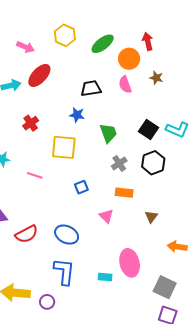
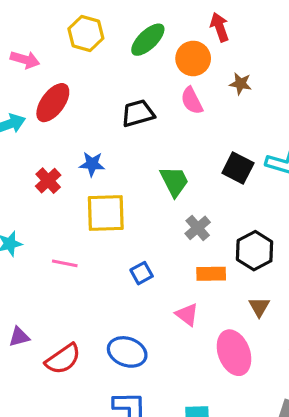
blue star: (77, 115) -> (92, 164), moved
black hexagon: (153, 163) -> (255, 251), moved
pink ellipse: (130, 263) -> (234, 353), moved

